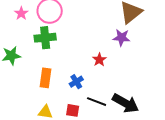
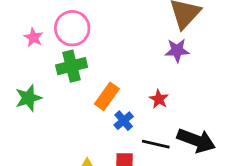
red star: (99, 60) -> (159, 99), moved
orange rectangle: (45, 78) -> (107, 96), moved, turned 36

